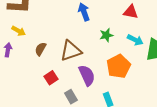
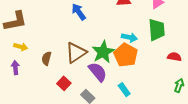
green star: (106, 35) -> (103, 52), moved, size x1.6
cyan arrow: (135, 40) -> (129, 37), moved

